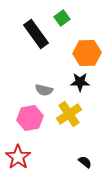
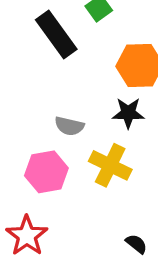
yellow cross: (69, 114) -> (110, 165), turned -30

